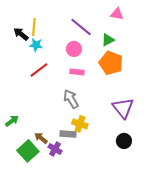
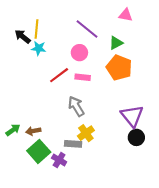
red line: (39, 70) -> (59, 75), moved
yellow cross: (80, 124) -> (86, 133), turned 35
brown arrow: (41, 138) -> (33, 131), moved, turned -48
black circle: (124, 141) -> (136, 137), moved
green square: (28, 151) -> (39, 151), moved

